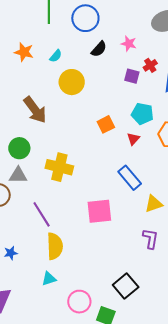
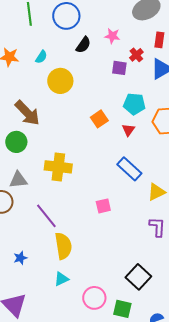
green circle: (19, 148) -> (16, 142), moved
pink square: (99, 211) -> (103, 206), size x0.6

